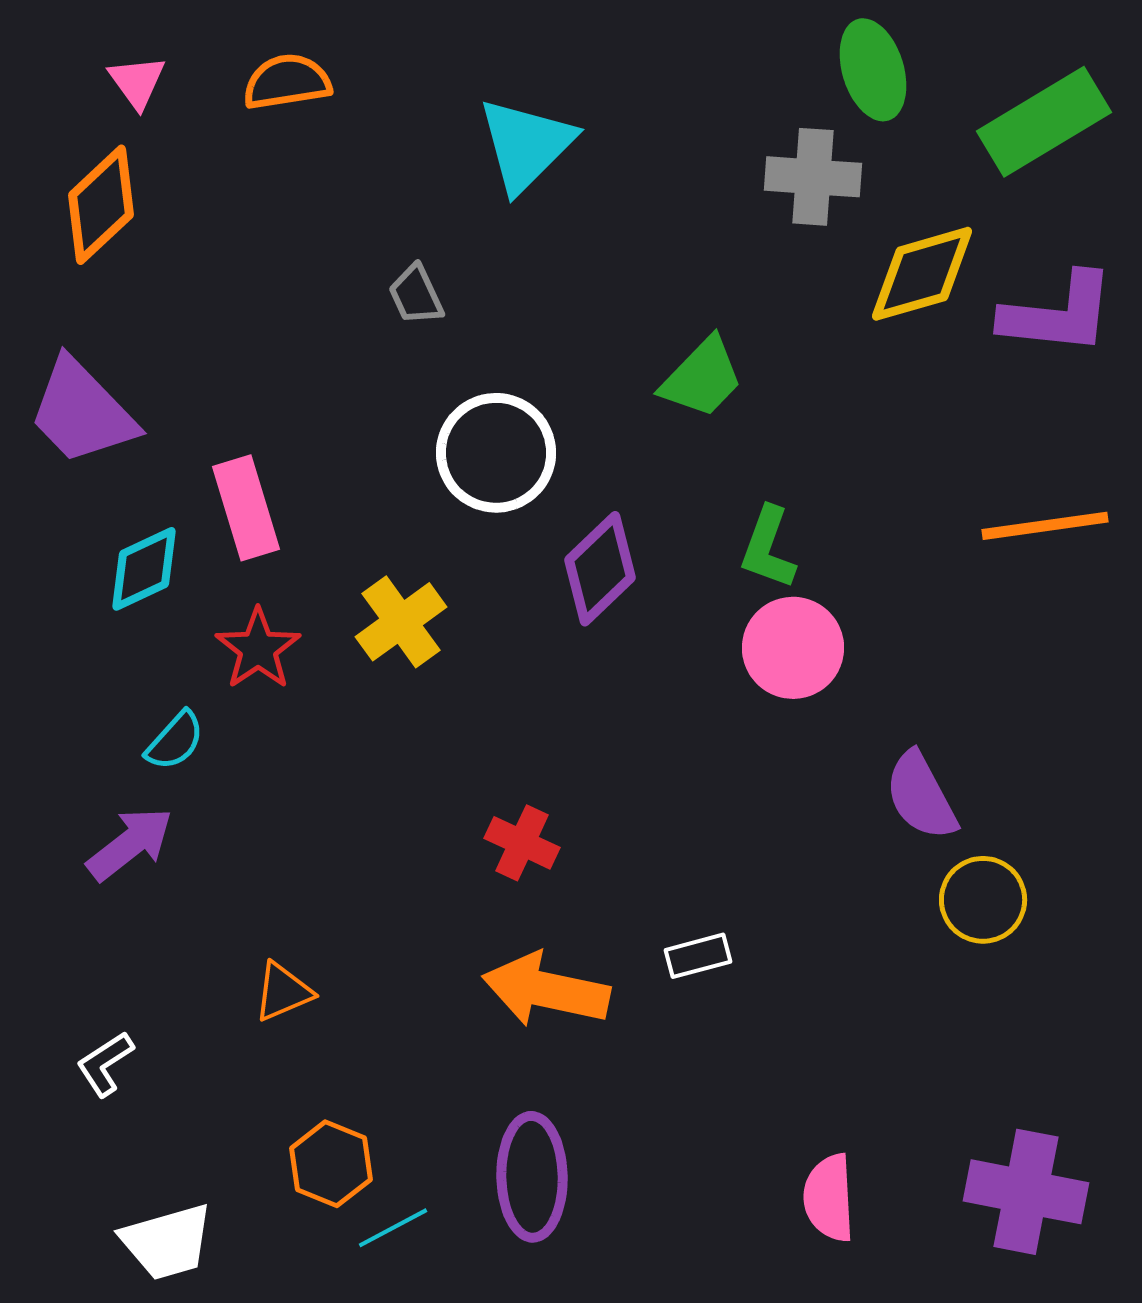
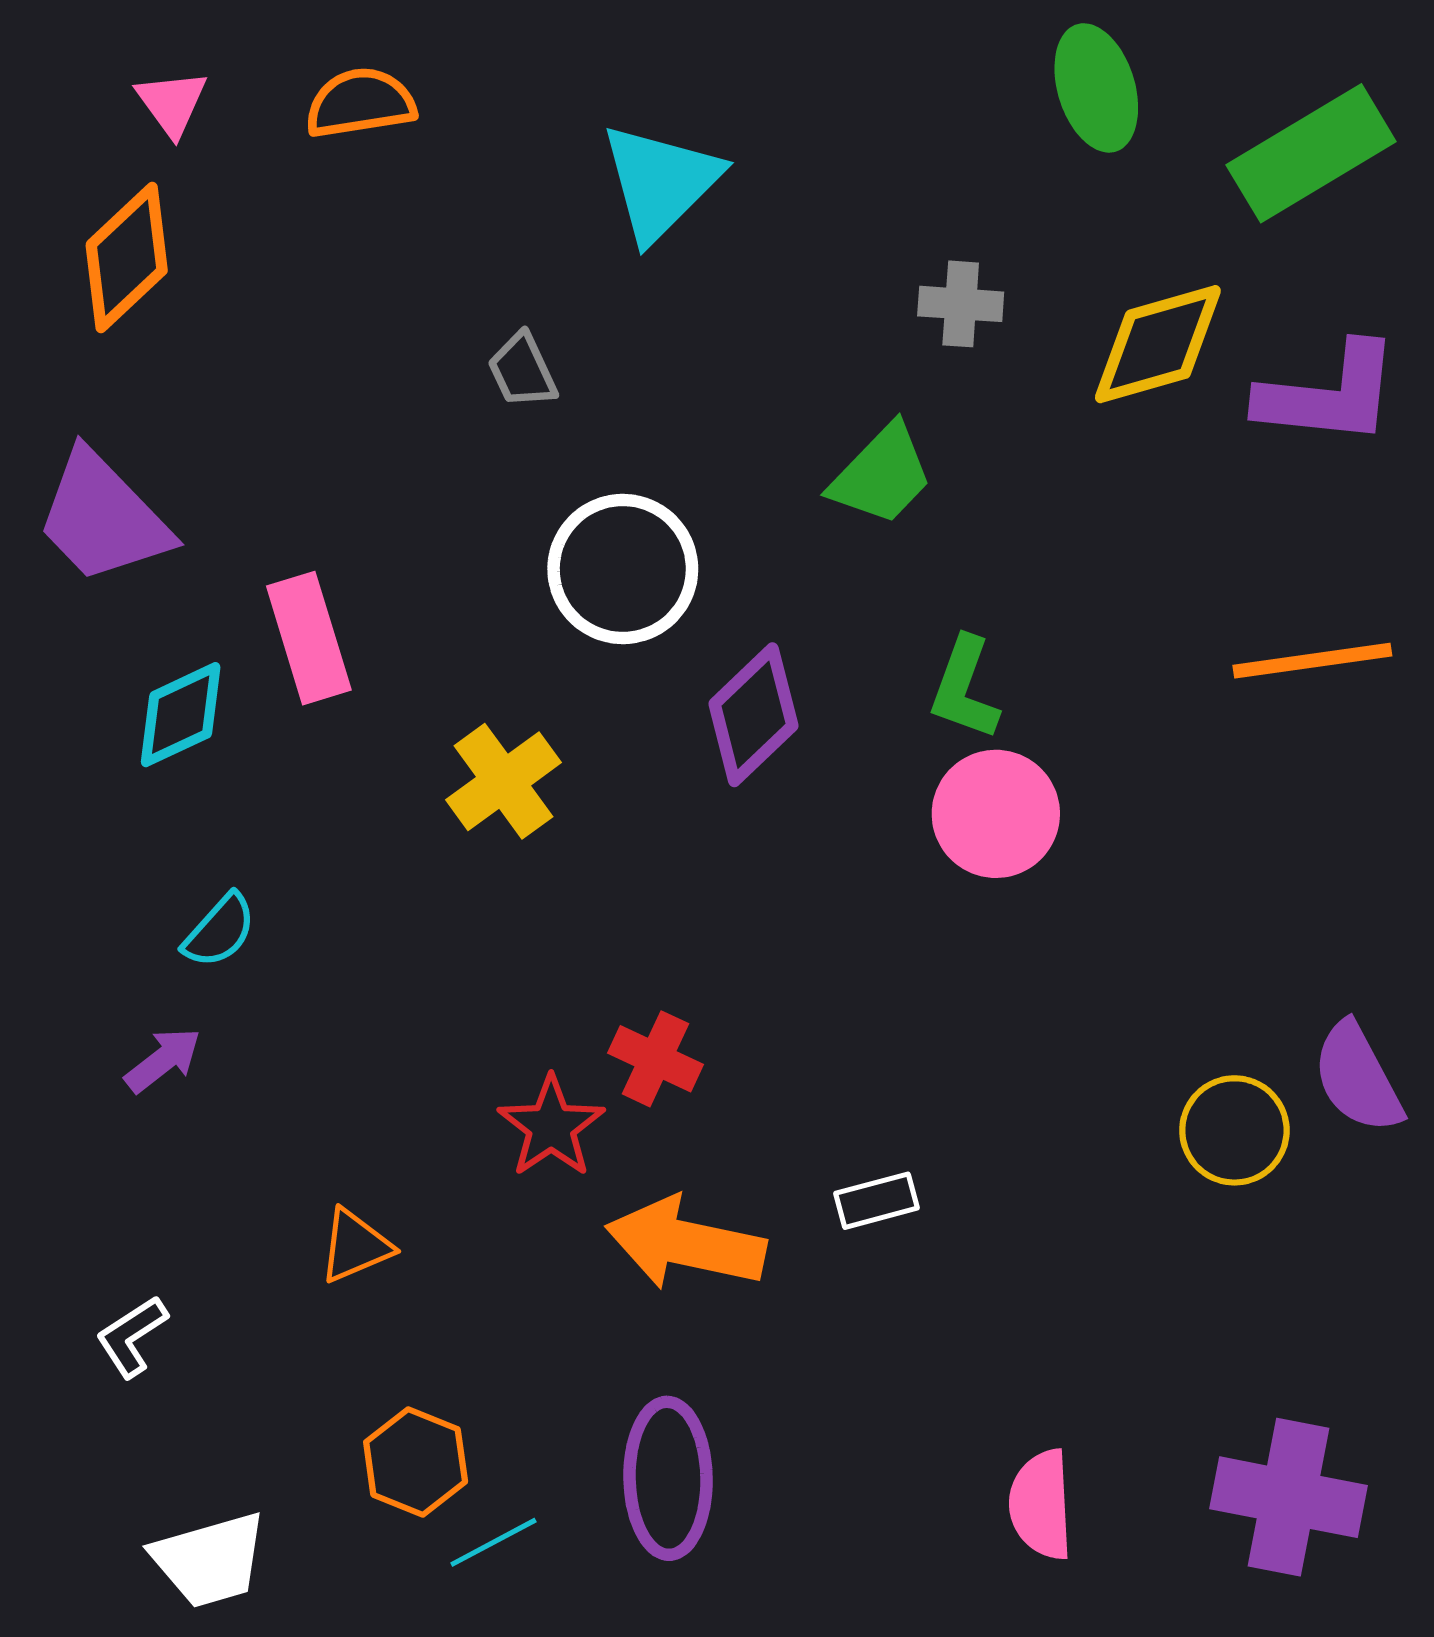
gray cross: (813, 177) -> (961, 304), moved, size x0.7
red star: (258, 649) -> (551, 1127), moved
purple semicircle: (921, 796) -> (1358, 1078), moved
purple arrow: (130, 844) -> (163, 1060), size x0.7

